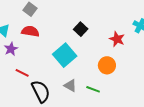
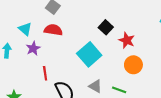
red star: (117, 39) -> (127, 40), moved
red line: (22, 73) -> (45, 73), turned 56

